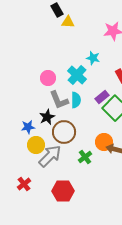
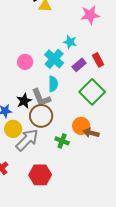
purple rectangle: (102, 97) -> (79, 65), moved
gray L-shape: (59, 100) -> (41, 98), moved
green cross: (85, 157) -> (62, 141), turned -32

